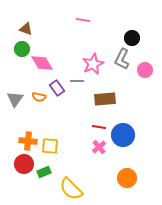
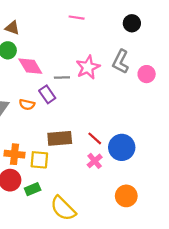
black circle: (132, 38) -> (132, 23), moved
gray line: (77, 81) -> (62, 77), moved
brown rectangle: (105, 99) -> (60, 138), moved
red line: (99, 127) -> (95, 138), turned 32

